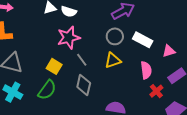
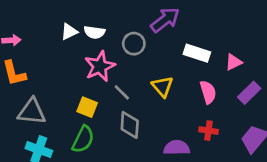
gray circle: (115, 36) -> (134, 44), moved
yellow triangle: (113, 60) -> (162, 86), turned -42
red cross: (156, 91) -> (208, 131), moved, turned -32

